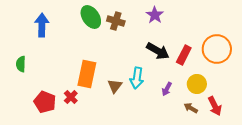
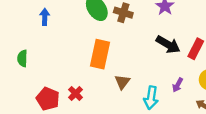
blue arrow: (42, 25) -> (45, 17), size x0.7
orange rectangle: (87, 74) -> (100, 54), moved
cyan arrow: (137, 78) -> (151, 98), moved

